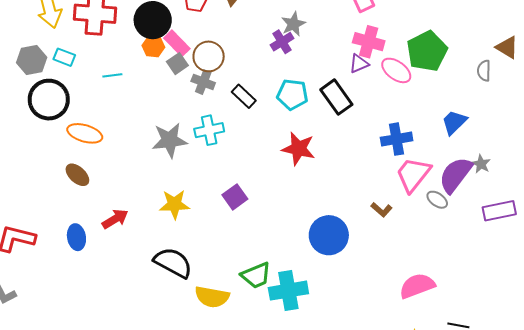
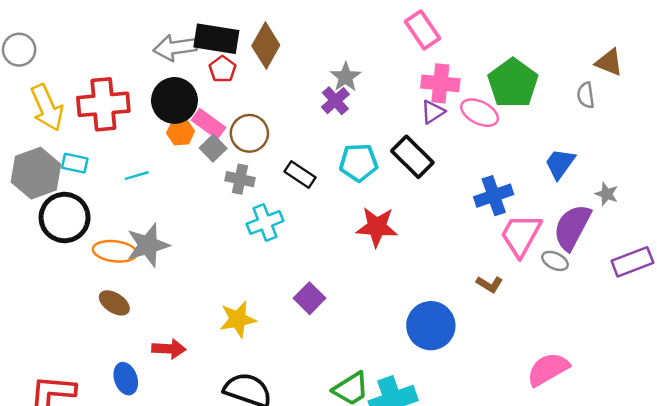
gray hexagon: (32, 60) -> (36, 173), size x1.4
gray cross: (203, 82) -> (240, 179), moved
gray star: (170, 140) -> (148, 245), moved
gray star: (481, 164) -> (607, 194), moved
red arrow: (115, 219) -> (169, 349), turned 44

